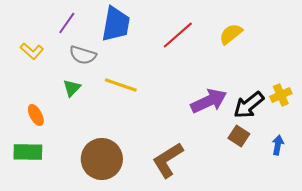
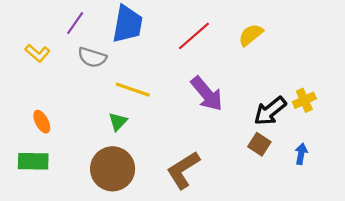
green triangle: (72, 88) -> (118, 122), moved
purple arrow: (209, 101) -> (207, 94), moved, turned 75

